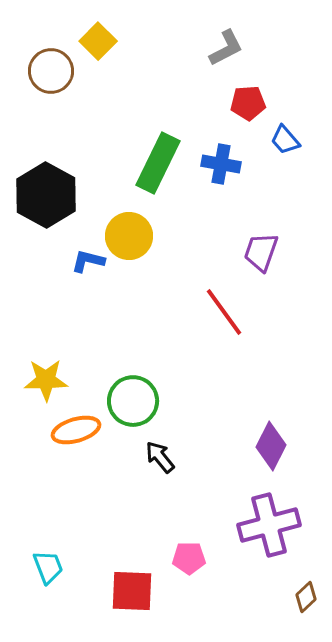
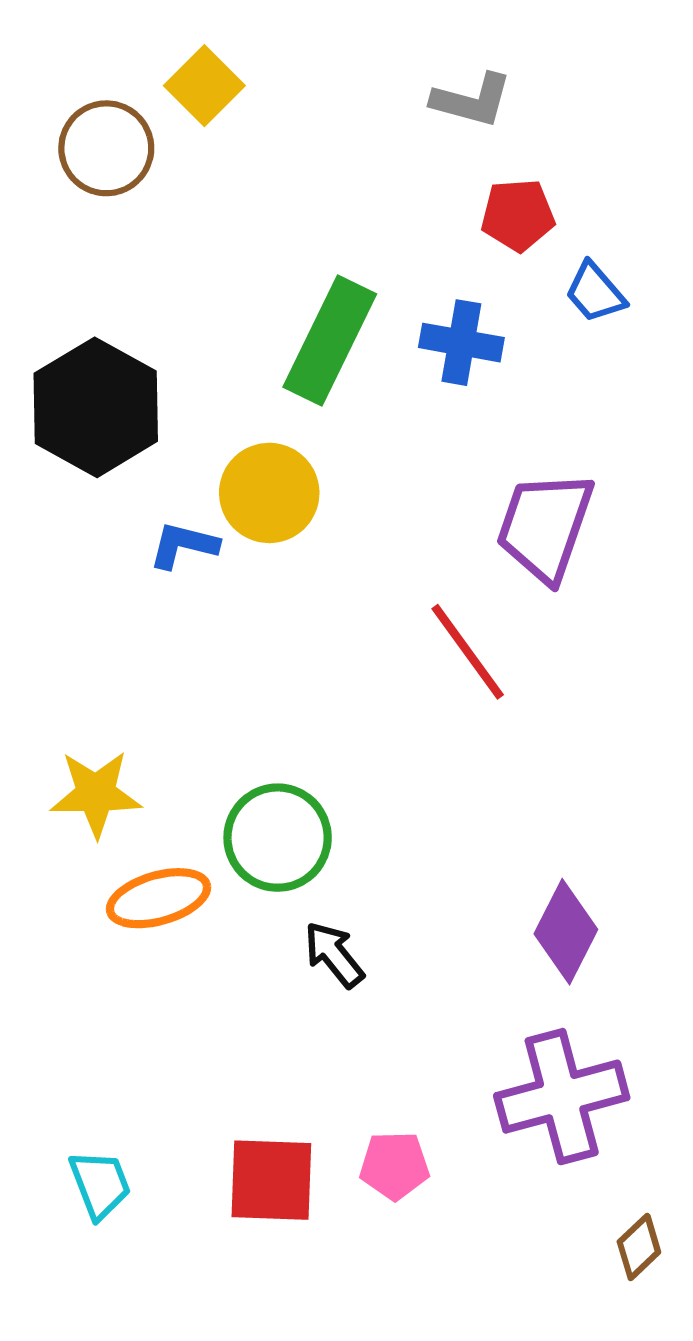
gray L-shape: (226, 48) -> (472, 100), turned 42
purple trapezoid: (261, 252) -> (545, 526), size x1.4
red square: (132, 591) -> (271, 1180), moved

